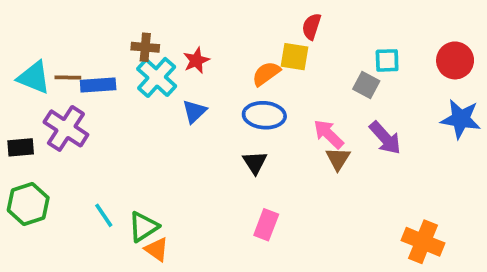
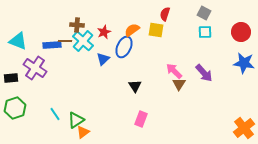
orange semicircle: (266, 74) -> (132, 30), moved
brown line: (68, 77) -> (65, 41), moved
gray square: (366, 85) -> (204, 13), moved
blue ellipse: (264, 115) -> (124, 47), moved, turned -70
orange cross: (423, 242) -> (244, 128), moved, turned 30
orange triangle: (157, 249) -> (83, 132), turned 48

